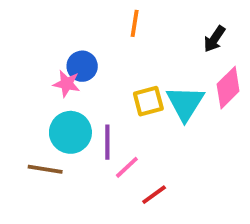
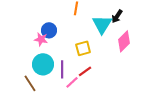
cyan triangle: (185, 103) -> (102, 24), moved
brown line: (45, 169) -> (30, 83), turned 48
red line: (154, 195) -> (85, 71), moved

